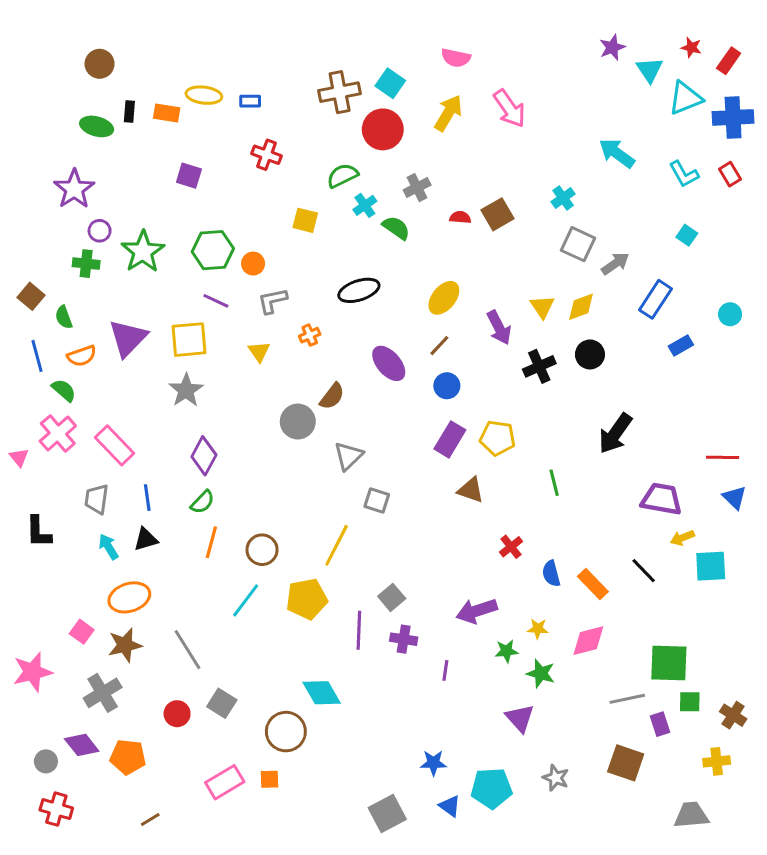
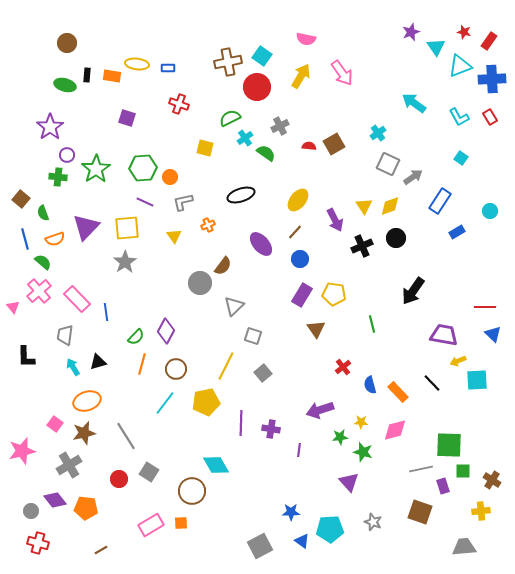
purple diamond: (204, 456) -> (166, 331), moved
brown triangle: (471, 490) -> (316, 329), turned 36
blue line: (147, 498) -> (106, 312), moved
gray square: (392, 597) -> (263, 373), moved

